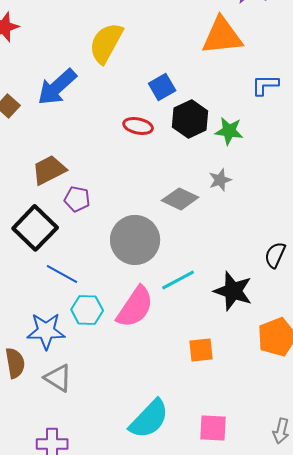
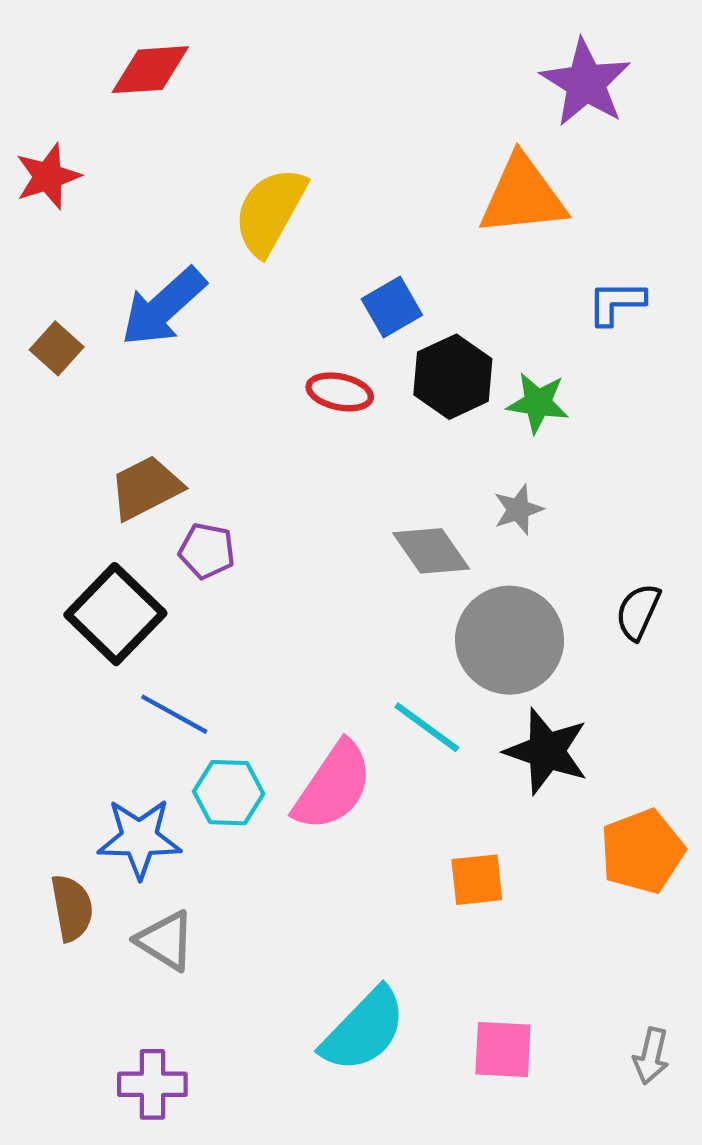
gray diamond: (180, 199) -> (431, 551), turned 30
gray circle: (135, 240) -> (510, 640), moved
black semicircle: (275, 255) -> (638, 612), moved
cyan line: (178, 280) -> (427, 727), turned 64

